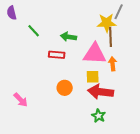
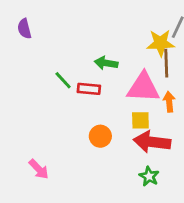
green line: (34, 31) -> (63, 80), moved
pink arrow: (21, 100) -> (39, 169), moved

